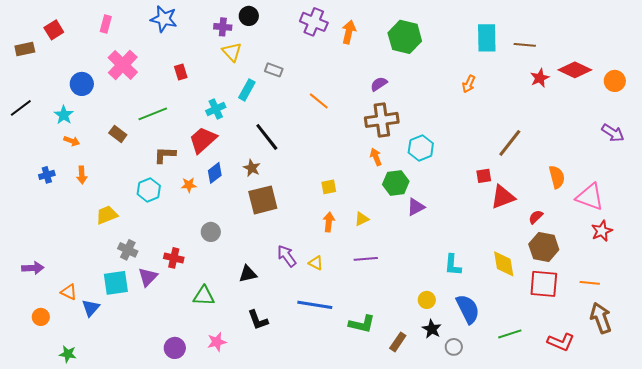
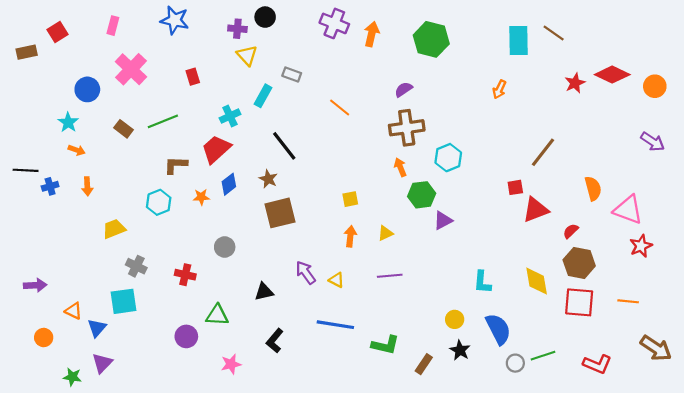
brown line: (525, 45) -> (554, 33), moved, turned 30
black line: (21, 108) -> (26, 170), moved, turned 40
brown rectangle: (118, 134) -> (124, 129), moved
purple triangle: (148, 277) -> (102, 363), moved
brown arrow: (601, 318) -> (656, 348), moved, turned 144
black L-shape: (258, 320) -> (275, 341), turned 60
gray circle: (454, 347) -> (515, 363), moved
purple circle: (175, 348) -> (186, 336), moved

